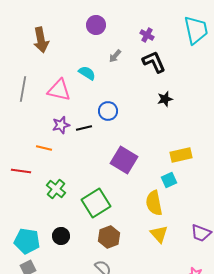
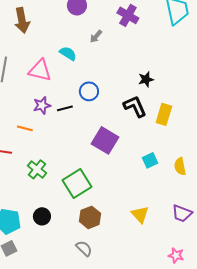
purple cross: (147, 35) -> (128, 15), size x1.5
black L-shape: (154, 62) -> (135, 106), moved
yellow rectangle: (181, 155) -> (164, 114), moved, turned -60
yellow semicircle: (154, 203) -> (180, 166), moved, size x0.7

